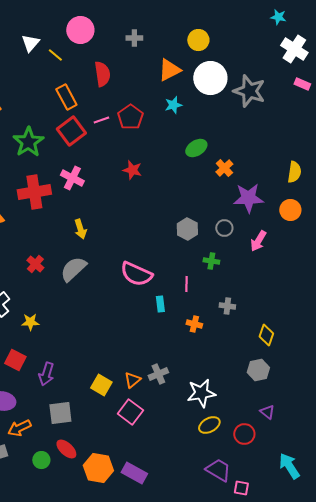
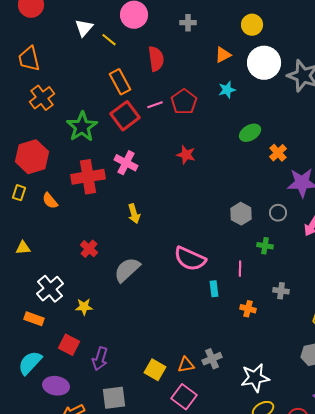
orange triangle: (169, 70) -> (223, 55), size x0.7
gray semicircle: (73, 269) -> (127, 270), moved
orange triangle: (132, 380) -> (186, 365), turned 30

